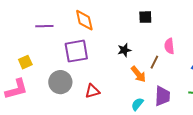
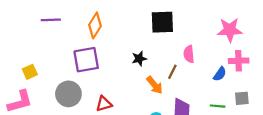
black square: (145, 17) -> (162, 22), size x1.6
orange diamond: (84, 20) -> (95, 25), turned 45
purple line: (44, 26) -> (51, 20), moved

